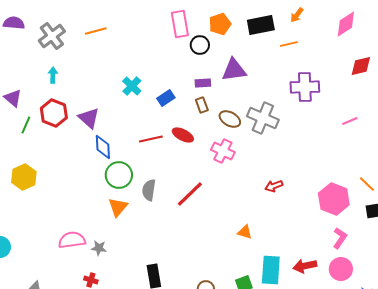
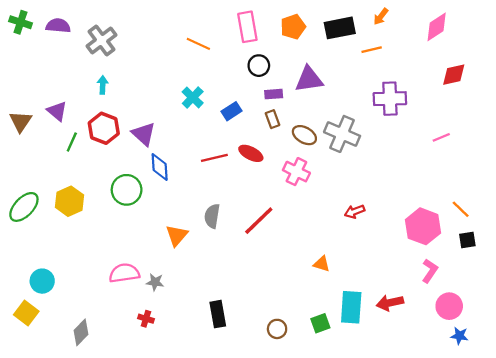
orange line: (96, 31) -> (198, 44), moved, turned 40
black circle: (200, 45) -> (259, 66), moved
green circle: (119, 175) -> (127, 190), moved
pink circle: (341, 269) -> (449, 306), moved

